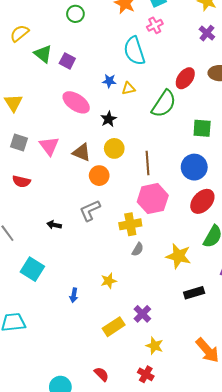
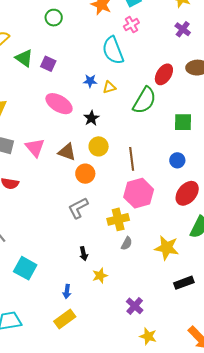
blue circle: (194, 167) -> (177, 160), size x0.6
black arrow: (54, 225) -> (84, 254), moved, turned -112
yellow rectangle: (114, 327) -> (65, 319), moved

